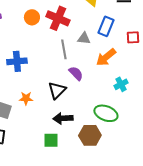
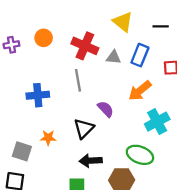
orange circle: (32, 17) -> (44, 38), moved
gray triangle: (84, 38) -> (114, 57), moved
gray line: (64, 49) -> (78, 80), moved
cyan cross: (121, 84) -> (157, 122), size x1.5

